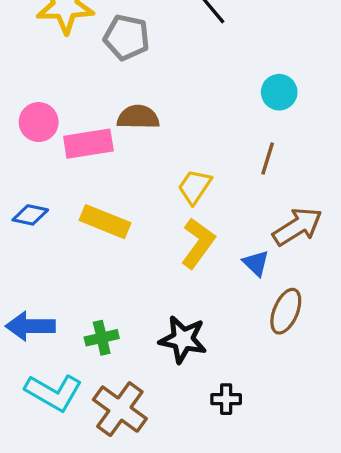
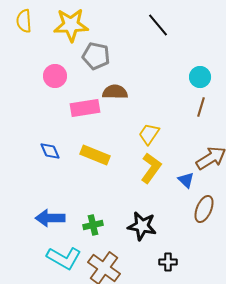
gray pentagon: (127, 37) -> (96, 56), moved
pink circle: (39, 122) -> (55, 76), moved
brown line: (268, 159) -> (201, 107), moved
blue diamond: (30, 215) -> (50, 151), turned 55

